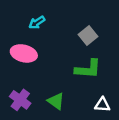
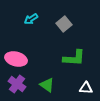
gray square: (88, 36) -> (64, 24), moved
pink ellipse: (24, 53) -> (16, 59), moved

